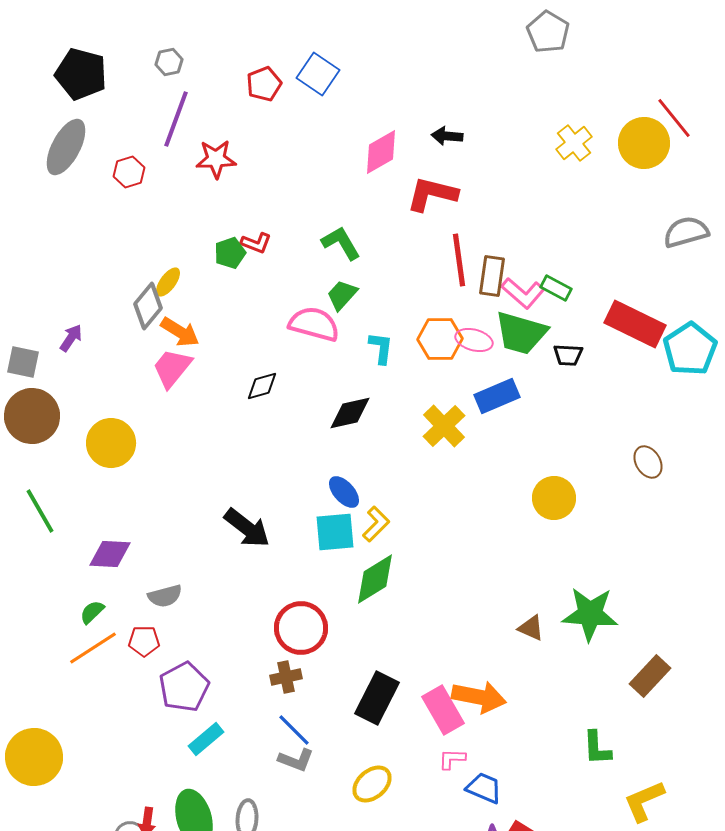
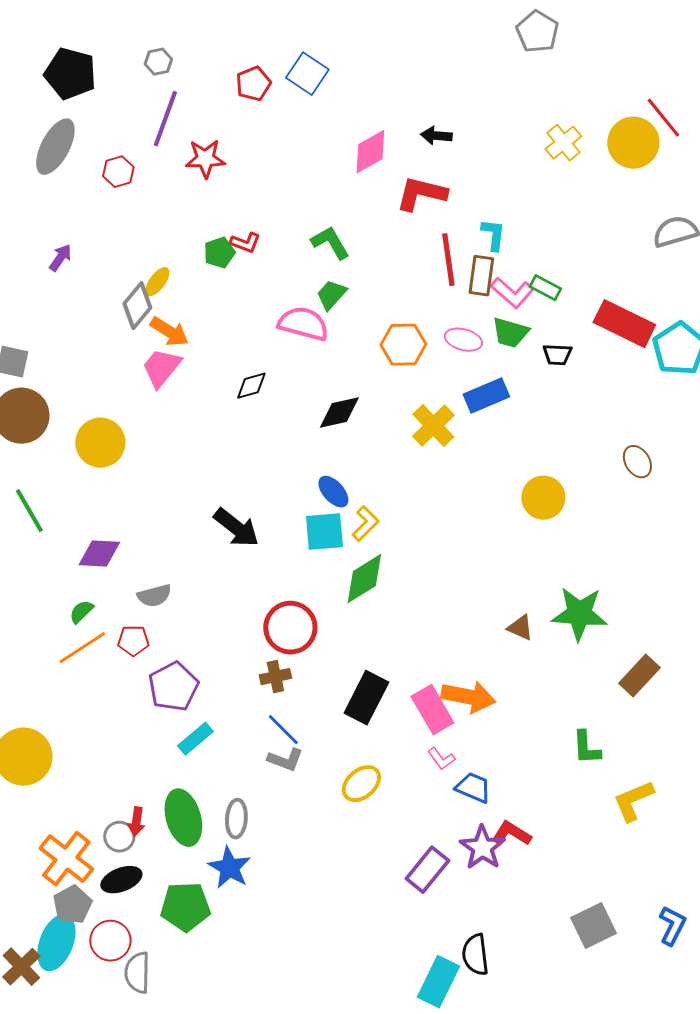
green trapezoid: (521, 333) -> (510, 333), size x0.7
purple arrow: (71, 338) -> (60, 258), moved
orange hexagon: (440, 339) -> (403, 345), moved
cyan L-shape: (381, 348) -> (493, 235), moved
pink L-shape: (452, 759) -> (441, 759), turned -128

